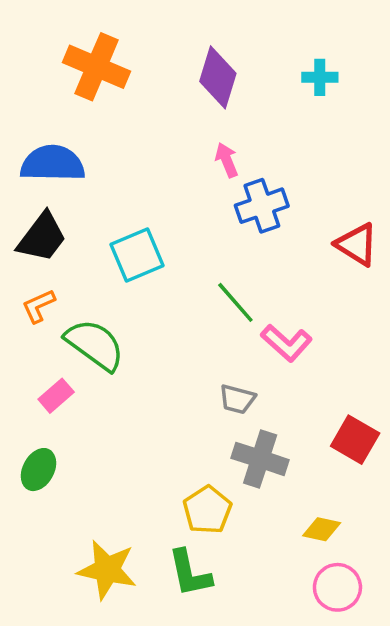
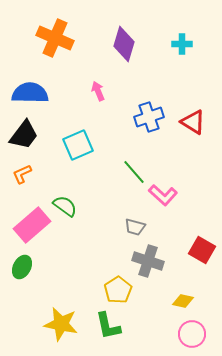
pink arrow: (227, 160) -> (98, 91), moved
red triangle: (357, 244) -> (193, 122), moved
green semicircle: (95, 345) -> (65, 206), moved, size x0.7
pink rectangle: (56, 396) -> (32, 225), size x1.8

